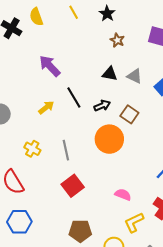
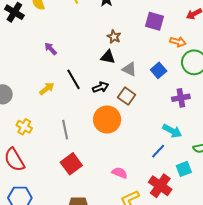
brown star: (117, 40) -> (114, 37), moved
purple arrow: (50, 66) -> (51, 49), size x0.6
gray triangle: (135, 76) -> (129, 69), moved
yellow cross: (32, 149) -> (24, 127), moved

